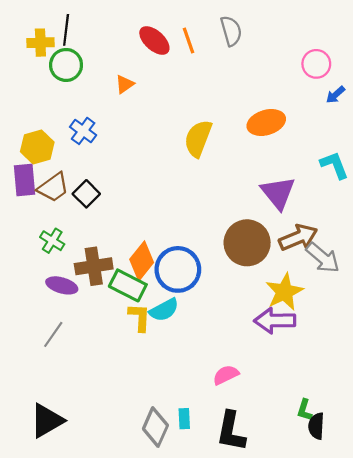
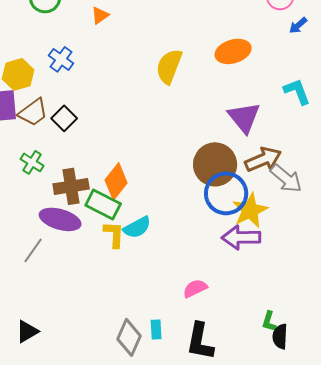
blue circle: (178, 269) -> (226, 193), moved
purple ellipse: (62, 285) -> (60, 219), moved, size x1.4
black triangle: (47, 421) -> (27, 331), size x0.7

